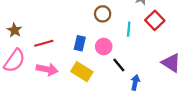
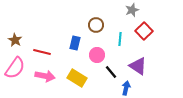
red line: (44, 43) -> (42, 52), turned 30
blue rectangle: (80, 43) -> (75, 43), moved
purple triangle: (171, 63) -> (138, 66), moved

